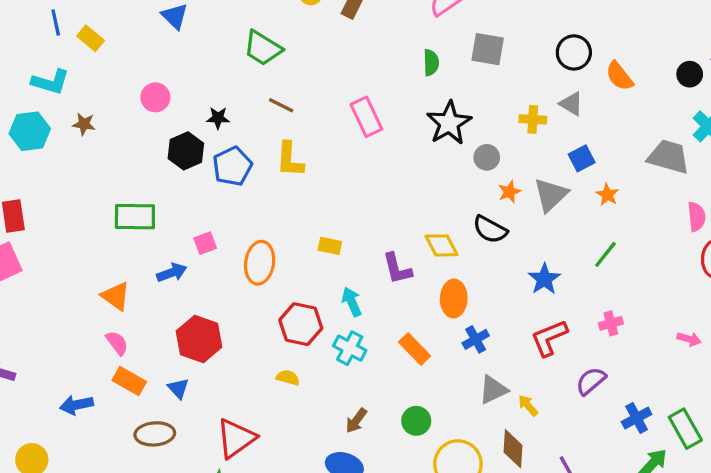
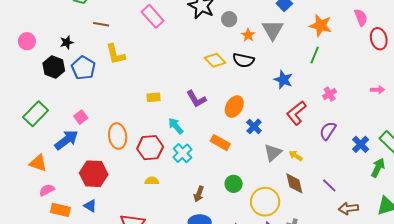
orange star: (607, 195) -> (321, 26), moved, size x1.6
green rectangle: (135, 217) -> (36, 114), turned -30
yellow diamond: (442, 245) -> (215, 60), moved
orange ellipse: (260, 263) -> (118, 136), moved
blue arrow: (172, 273) -> (66, 140), size x1.4
orange ellipse: (454, 299) -> (234, 107), turned 45
pink semicircle: (117, 343) -> (47, 190), turned -63
cyan cross: (350, 348) -> (182, 153), turned 36

